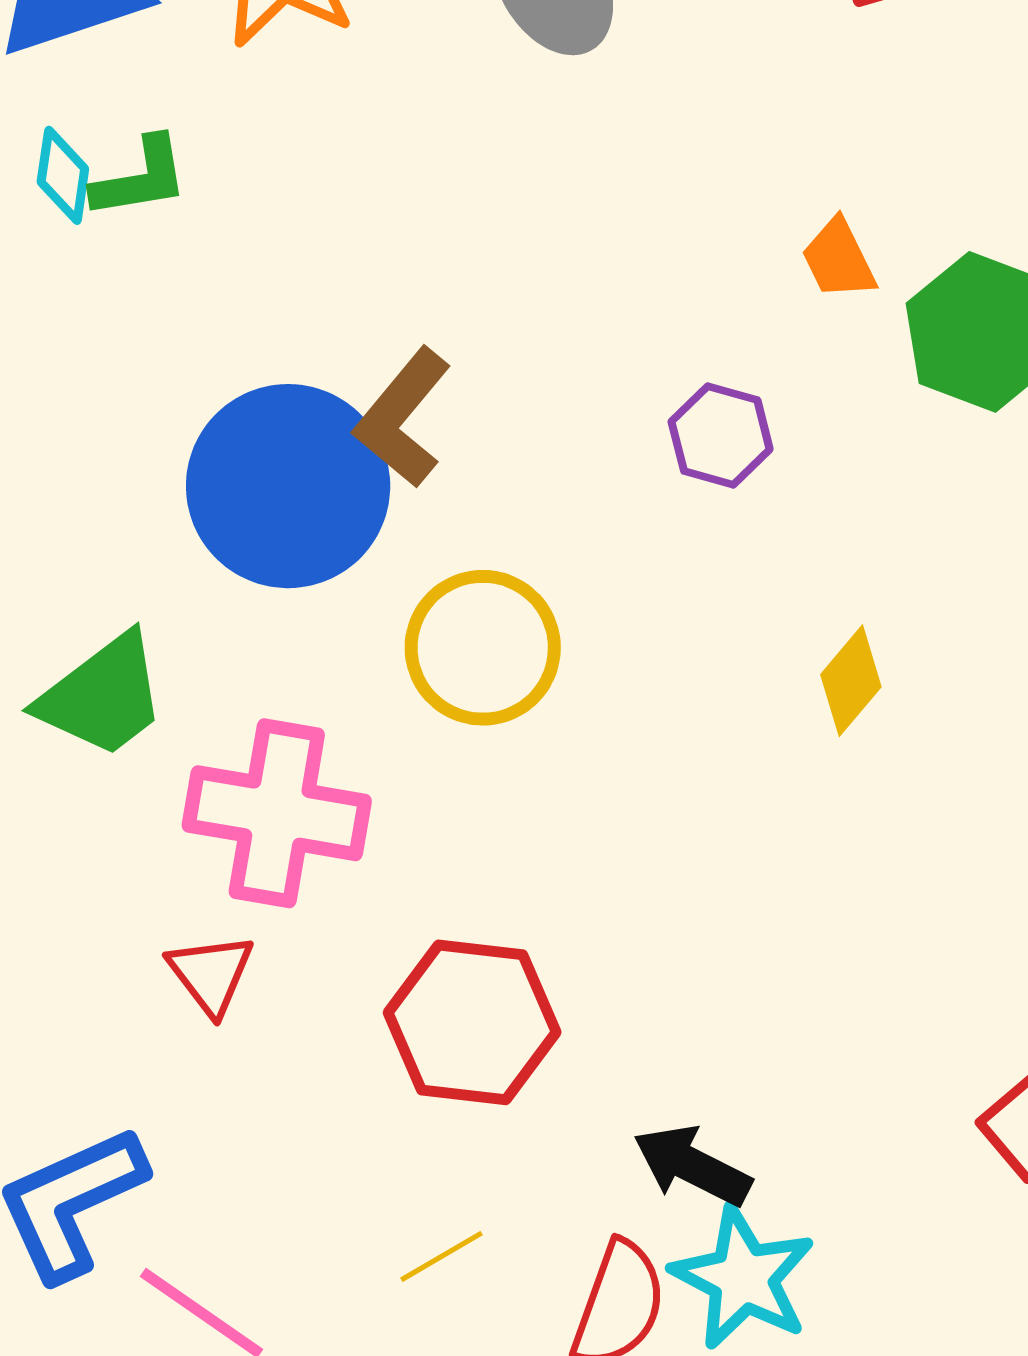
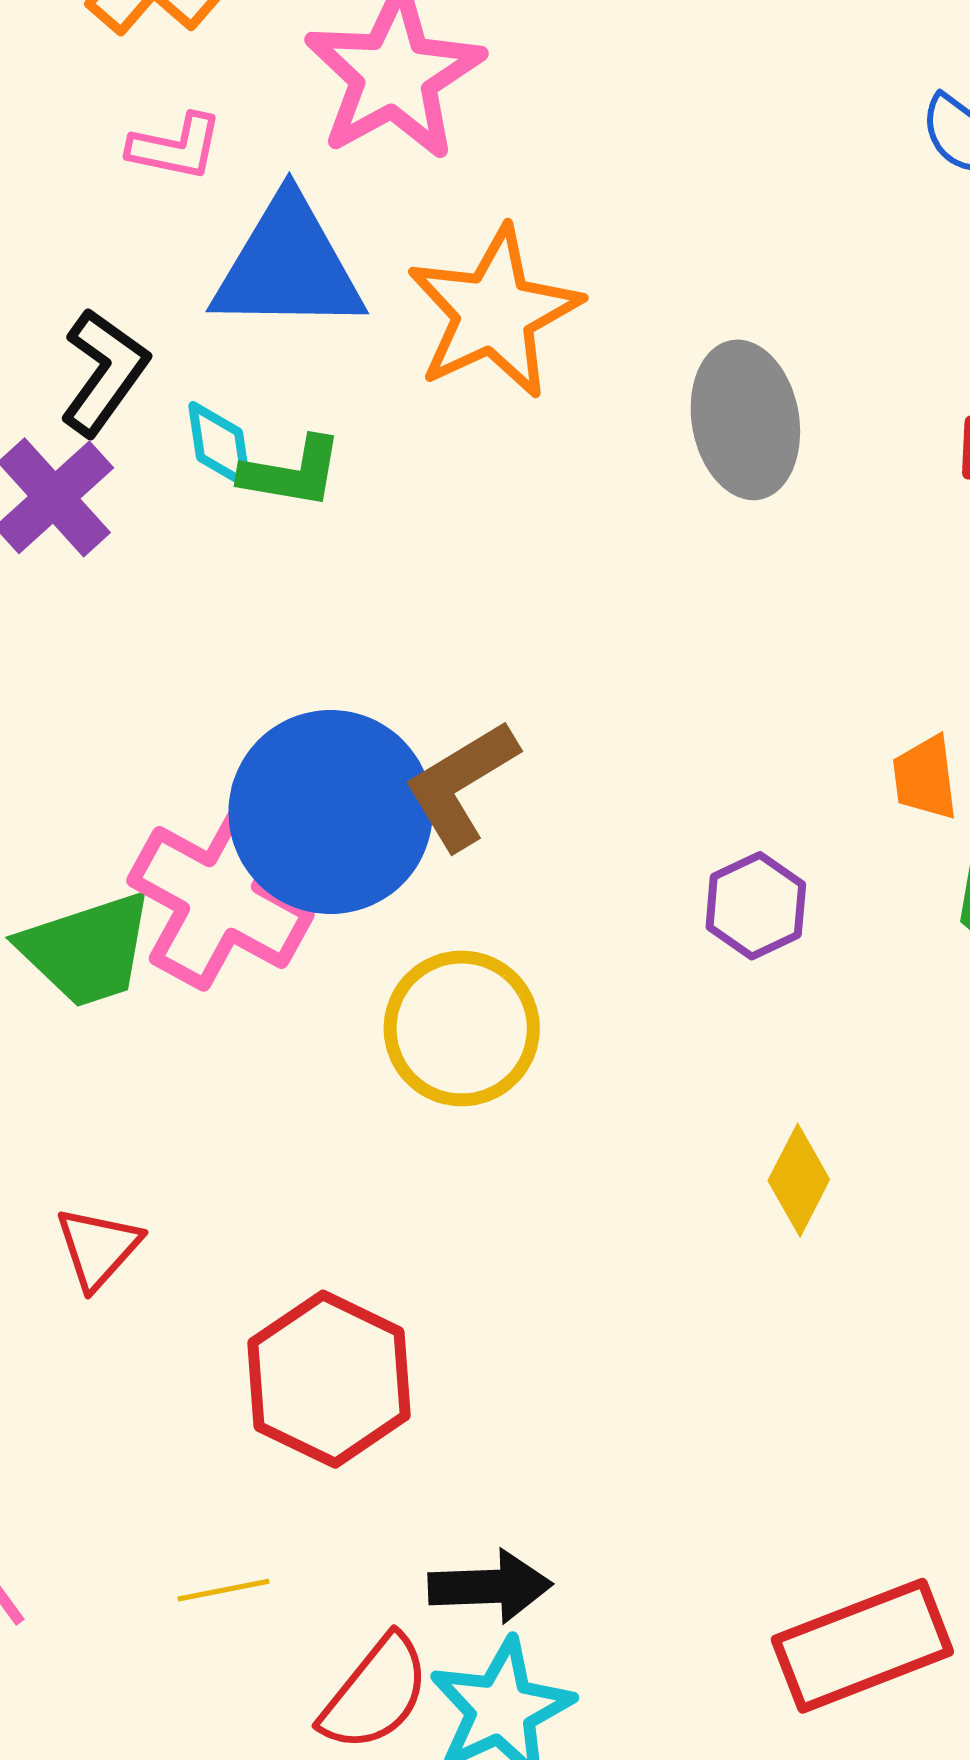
cyan diamond: (63, 175) -> (219, 445), turned -36
yellow diamond: (851, 681) -> (799, 1180), turned -32
pink cross: (277, 813) -> (220, 898), moved
black arrow: (692, 1166) -> (490, 1586), turned 132

